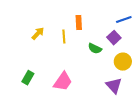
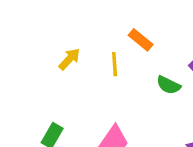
orange rectangle: (79, 23) -> (141, 40), turned -48

